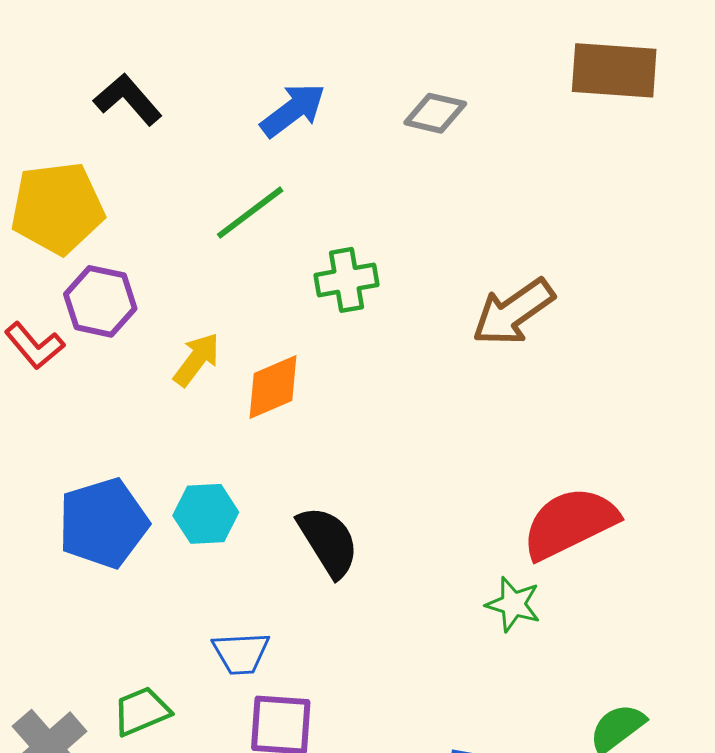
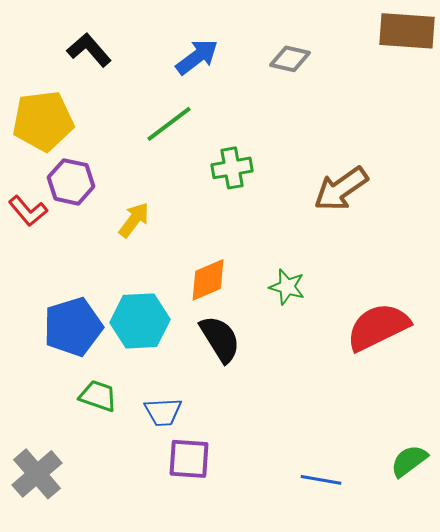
orange diamond: (273, 387) -> (208, 280), moved
cyan hexagon: (206, 514) -> (140, 321), size x1.4
green star: (513, 604) -> (287, 287), moved
green trapezoid: (142, 711) -> (98, 396), moved, turned 42

